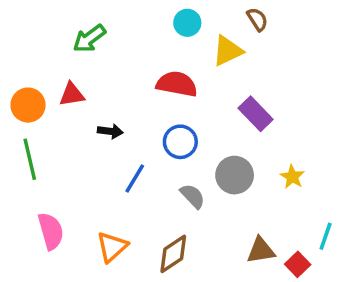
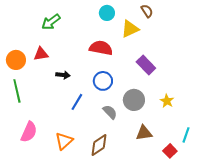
pink semicircle: (51, 231) -> (29, 132), turned 40
brown triangle: (261, 250) -> (144, 133), moved

